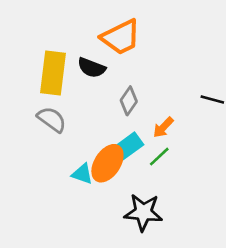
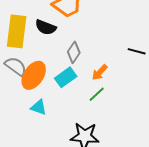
cyan rectangle: (129, 146) -> (66, 77), moved
orange ellipse: (107, 163) -> (34, 75), moved

